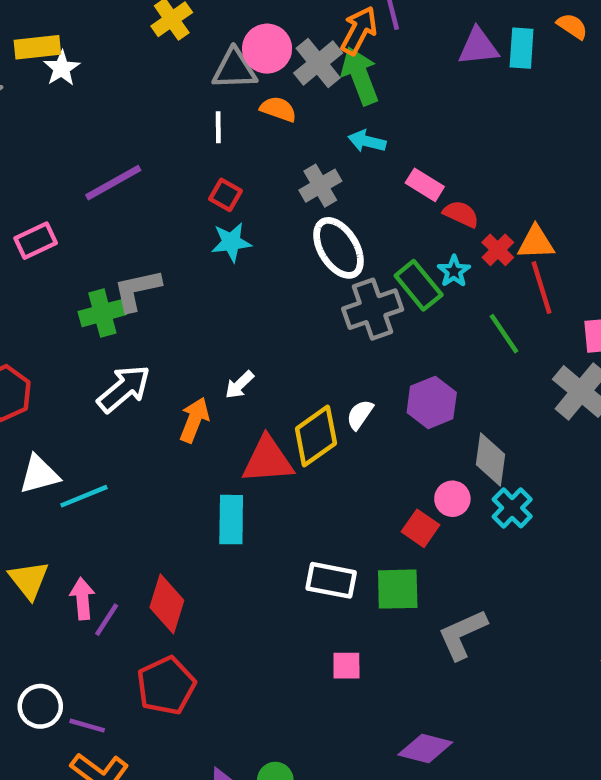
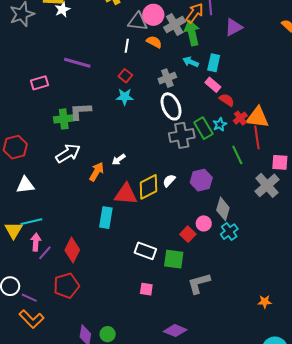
purple triangle: (478, 47) -> (234, 27), moved, turned -30
cyan rectangle: (522, 48) -> (214, 63), moved
purple line: (113, 183) -> (77, 63), turned 36
orange triangle: (536, 243) -> (257, 117), size x1.4
cyan line: (84, 496) -> (31, 222), moved

